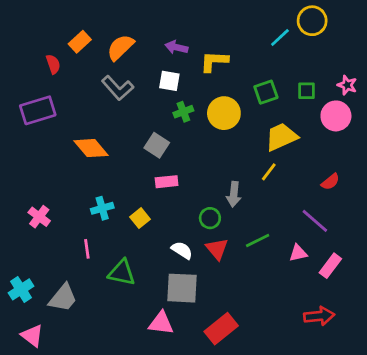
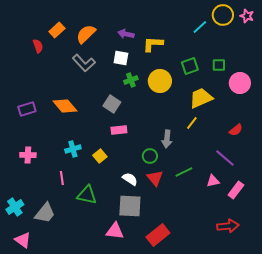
pink star: (347, 85) -> (247, 16), moved
purple rectangle: (38, 110) -> (27, 109), moved, size x0.7
pink cross: (39, 217) -> (28, 155), turned -35

